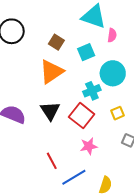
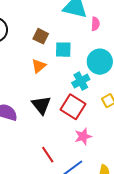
cyan square: (86, 52) -> (63, 50), moved, turned 30
orange triangle: (51, 72) -> (39, 66), size x0.6

